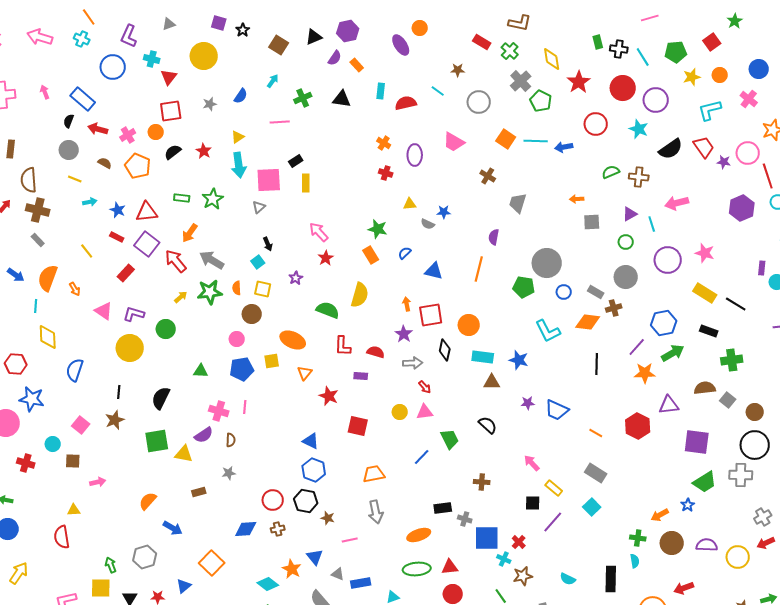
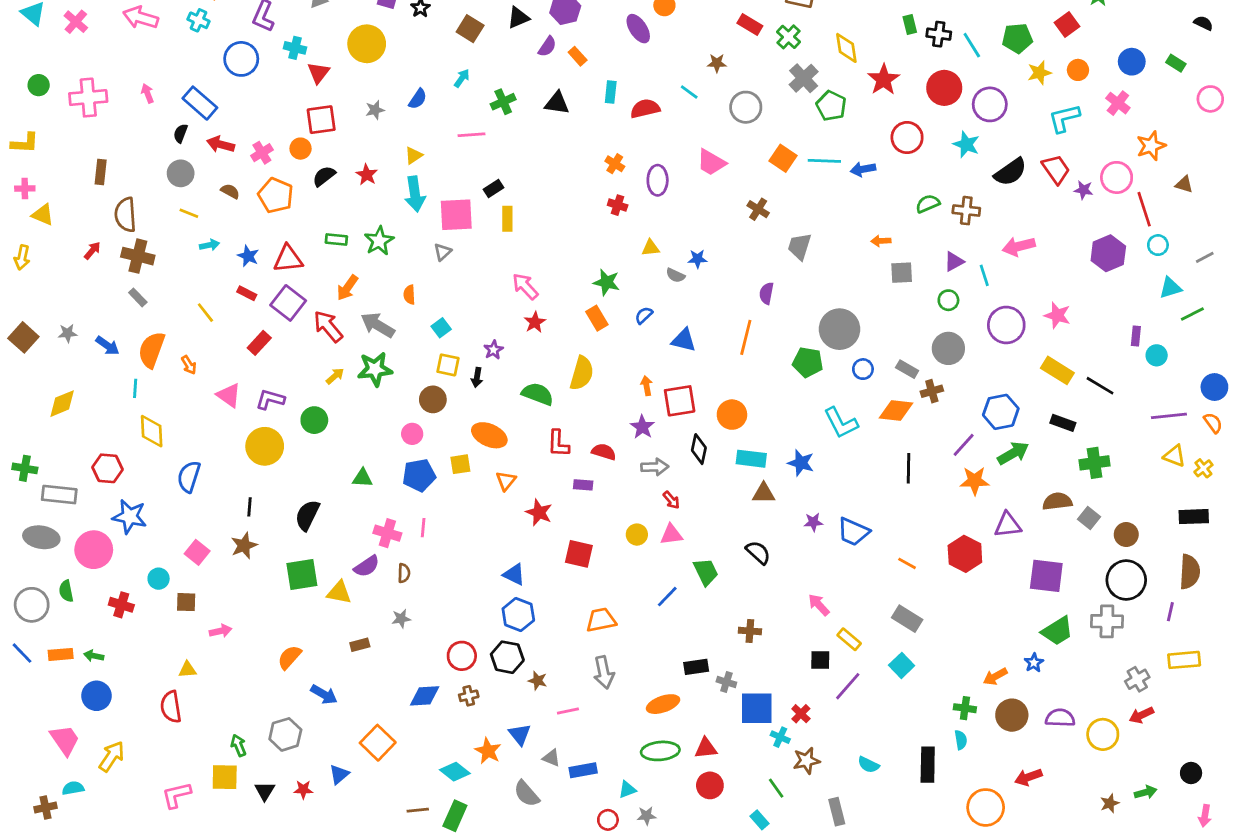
black arrow: (268, 244) -> (477, 377), moved, turned 32
orange semicircle: (237, 288) -> (409, 295), moved

